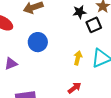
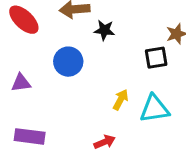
black star: (80, 12) -> (104, 30), moved

